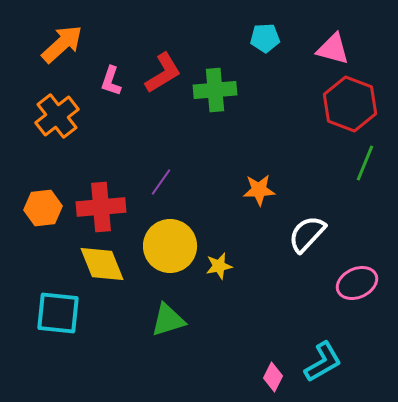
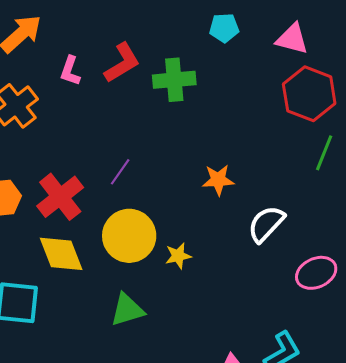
red cross: (101, 207) -> (60, 197), turned -33

